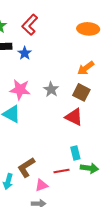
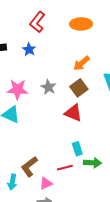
red L-shape: (30, 25) -> (37, 22), moved
blue star: (25, 53) -> (29, 49), moved
brown square: (81, 92) -> (79, 88), turned 30

